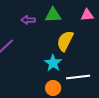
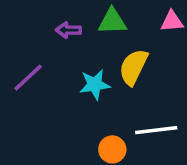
cyan star: (53, 63) -> (95, 85), moved, turned 30

